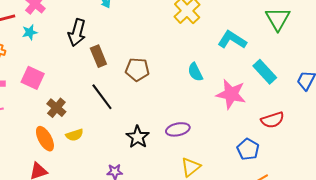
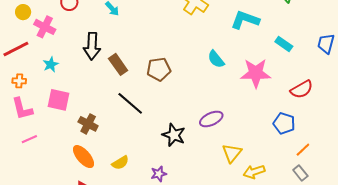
cyan star: (30, 32) -> (51, 64), moved
cyan rectangle: (265, 72) -> (284, 44), size x0.7
yellow semicircle: (75, 135) -> (120, 163), moved

